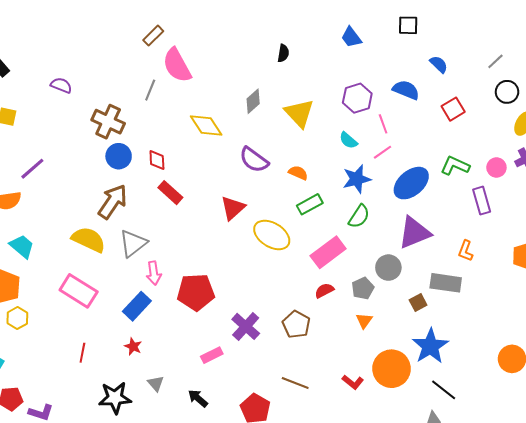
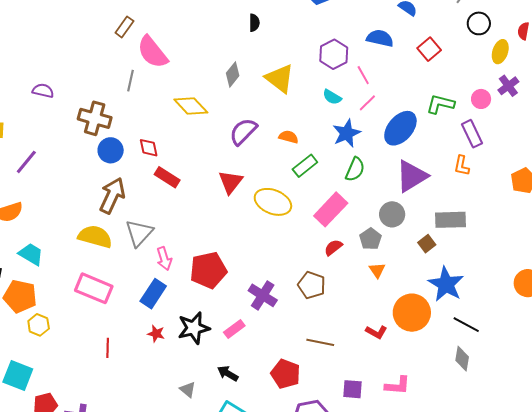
purple semicircle: (254, 160) -> (243, 132), turned 108
purple line: (32, 169) -> (26, 162), moved
orange L-shape: (466, 251) -> (462, 166), moved
gray triangle: (156, 383) -> (188, 390), moved
black star: (115, 398) -> (194, 328), moved

